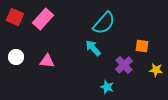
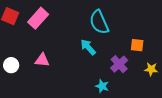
cyan semicircle: (104, 23) -> (99, 22), turned 115
white circle: (16, 57) -> (11, 65), moved

